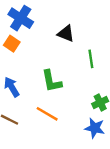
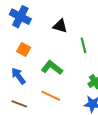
orange square: (12, 44) -> (24, 50), moved
green L-shape: (52, 81) -> (52, 68), turned 145

